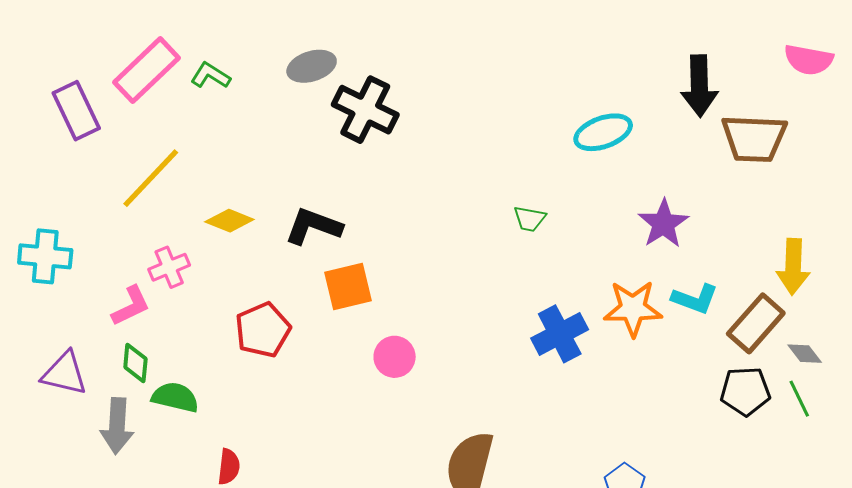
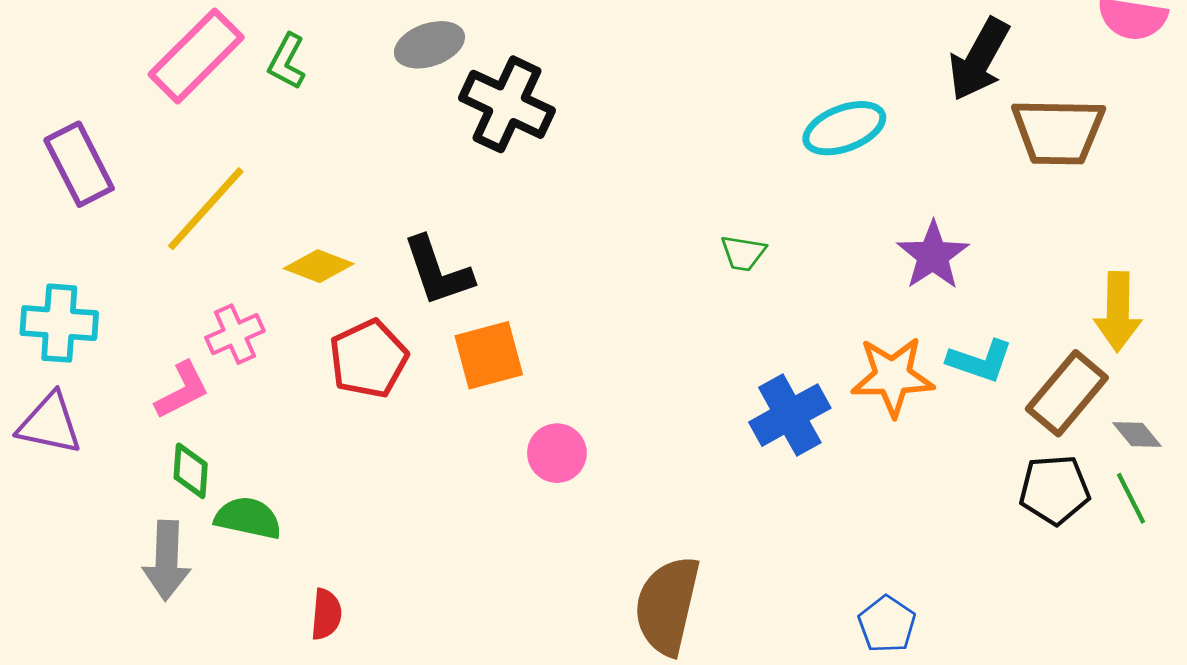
green L-shape: (210, 76) -> (287, 61), turned -93
black arrow: (699, 86) -> (979, 59), turned 32
purple rectangle: (76, 111) -> (79, 164), moved
black L-shape: (313, 226) -> (438, 271), turned -128
red pentagon: (263, 330) -> (368, 359), moved
purple triangle: (64, 374) -> (50, 424), moved

